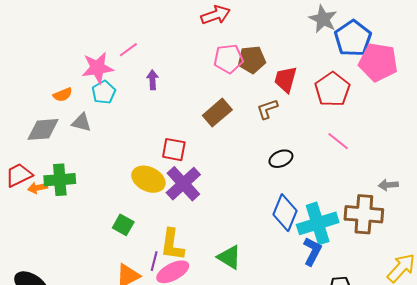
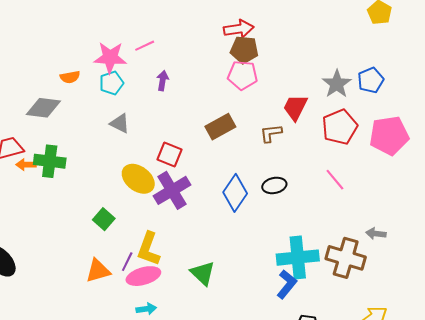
gray star: (323, 19) -> (337, 84), moved
blue pentagon: (353, 38) -> (371, 80), size x0.7
brown pentagon: (252, 60) -> (244, 50), moved
pink pentagon: (378, 62) -> (389, 136), moved, turned -30
gray triangle: (81, 122) -> (120, 123), moved
blue diamond: (285, 213) -> (235, 193), moved

